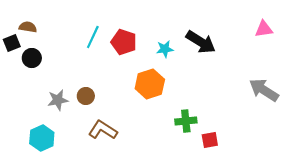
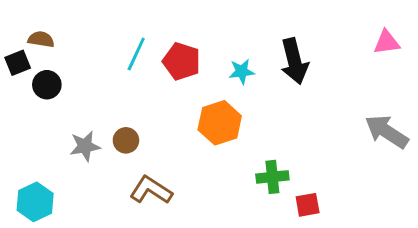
black arrow: (201, 42) -> (294, 61), turned 44
cyan hexagon: (42, 138) -> (35, 202), moved

